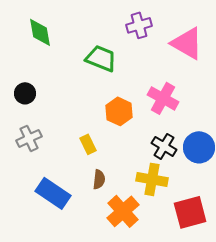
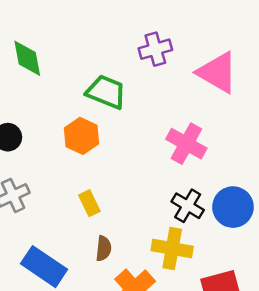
orange hexagon: (119, 111) -> (82, 136), moved

